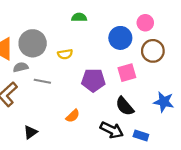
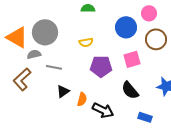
yellow semicircle: (65, 54) -> (86, 42), moved
orange semicircle: (73, 116) -> (82, 99), turned -32
black arrow: (112, 130) -> (103, 110), moved
black triangle: (30, 132) -> (63, 91), moved

